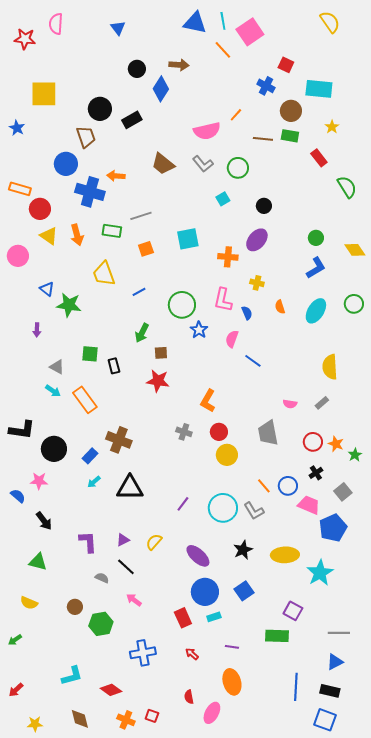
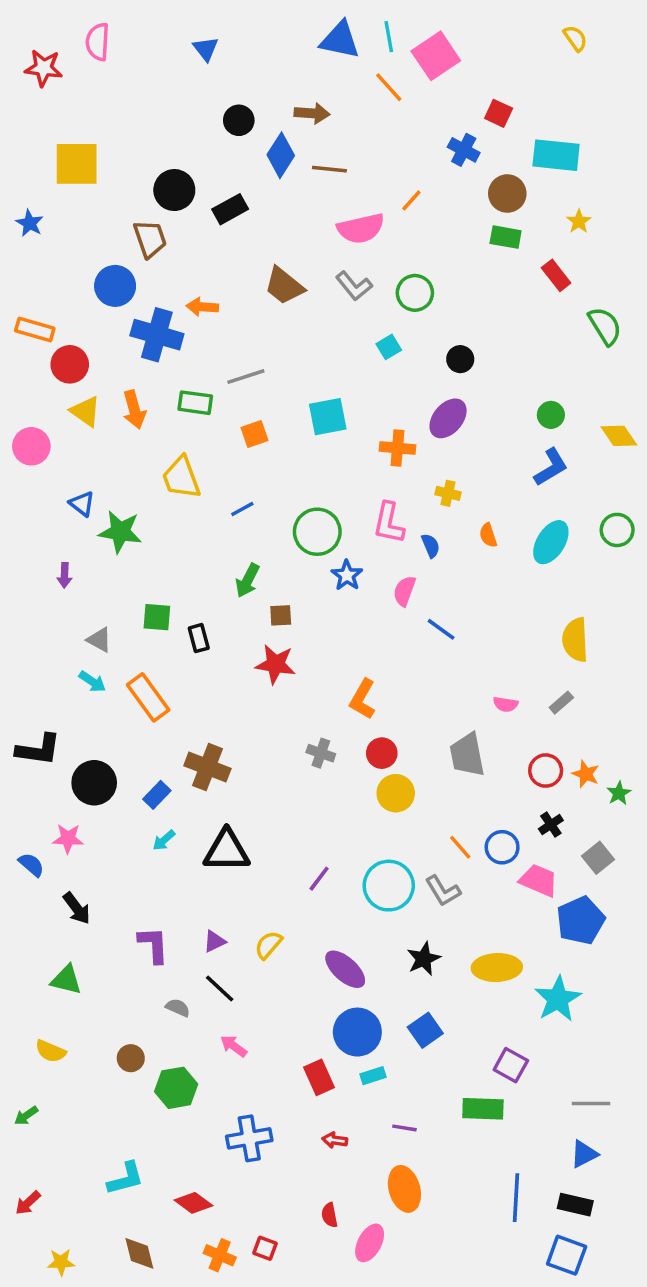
yellow semicircle: (330, 22) -> (575, 38), size x0.7
brown line: (263, 139) -> (329, 169), moved
red arrow: (192, 654) -> (335, 1140), turned -32

